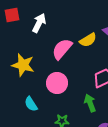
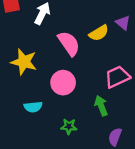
pink semicircle: (62, 49) -> (69, 43), turned 105
cyan semicircle: (31, 104) -> (33, 107), turned -63

